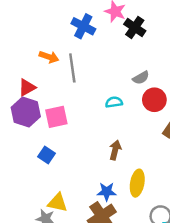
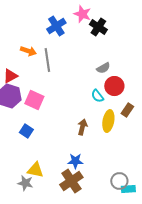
blue cross: (83, 26) -> (56, 26), turned 30
cyan semicircle: (114, 102) -> (97, 96), moved, turned -120
pink square: (56, 117) -> (34, 100), turned 36
yellow ellipse: (137, 183) -> (108, 121), moved

